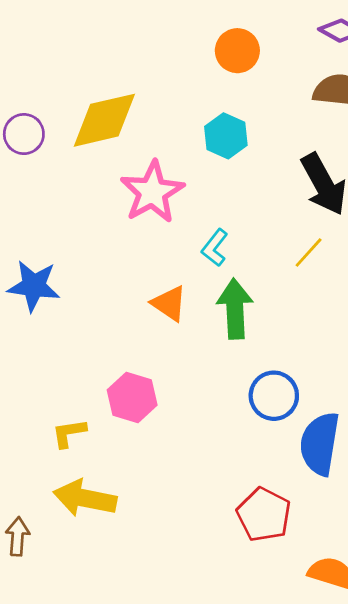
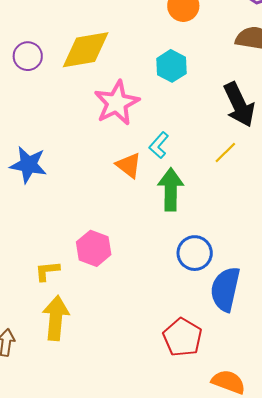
orange triangle: (169, 303) -> (129, 165), moved
yellow arrow: (85, 498) -> (56, 318), turned 81

